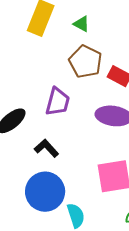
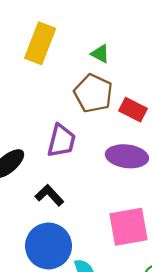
green triangle: (81, 24) -> (100, 54), moved

